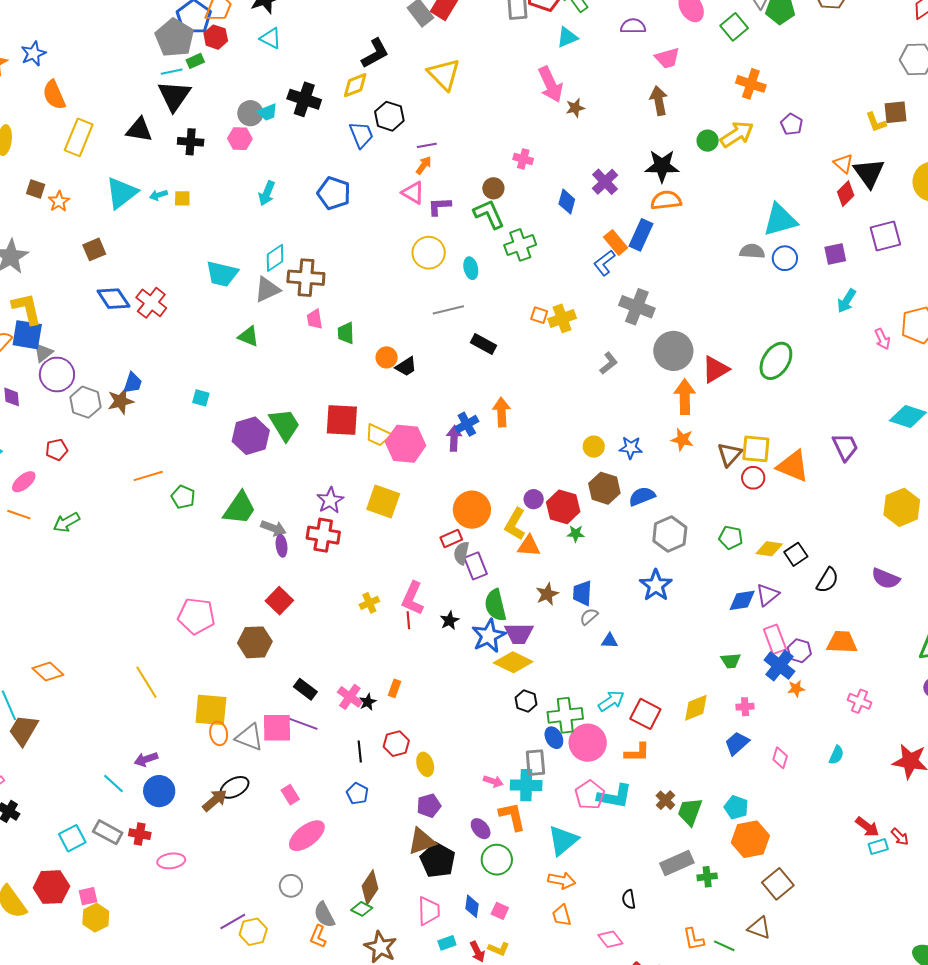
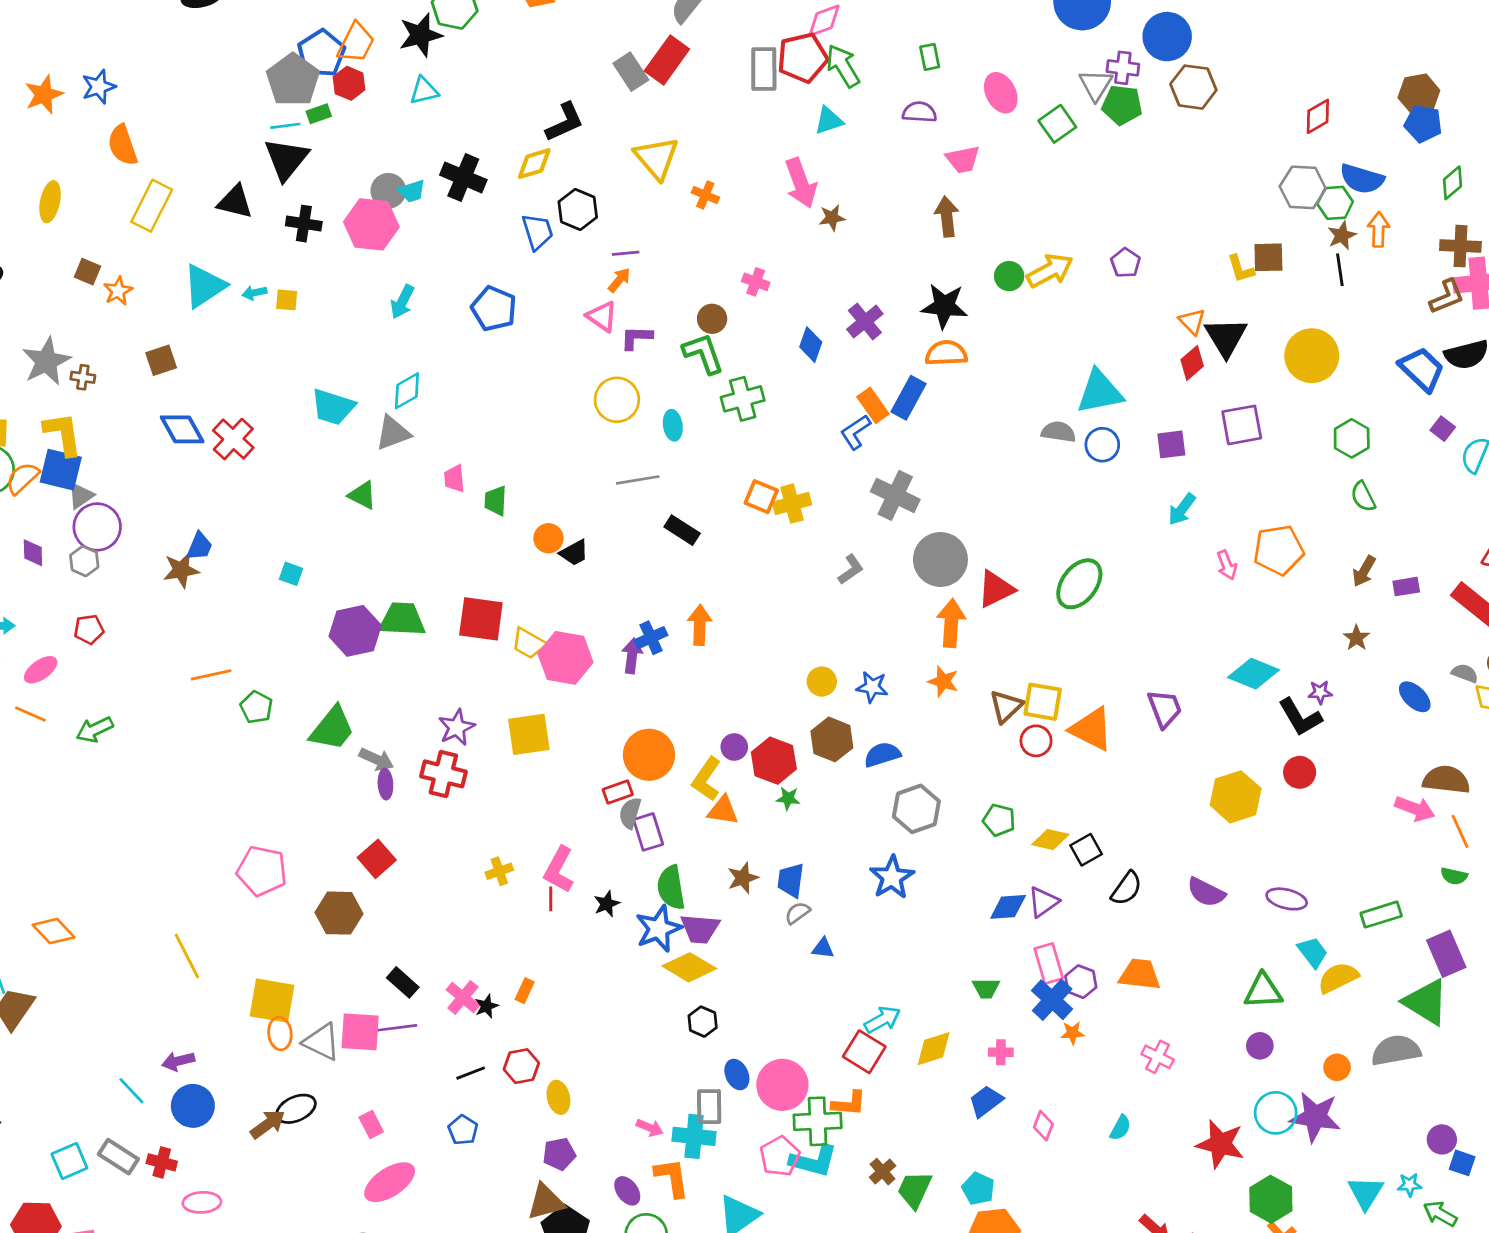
cyan triangle: (271, 38) -> (424, 91), turned -45
orange cross: (751, 84) -> (705, 195), moved, size x0.7
pink hexagon: (240, 139) -> (371, 224), size x1.6
brown cross: (306, 278) -> (83, 377), moved, size x0.5
orange square: (539, 315) -> (761, 497), size x1.4
gray hexagon: (85, 402) -> (84, 561), moved, size x0.7
green trapezoid: (284, 425) -> (402, 619), turned -60
yellow square: (383, 501) -> (529, 734), turned -32
cyan arrow: (611, 701) -> (882, 1020), moved
green cross: (565, 715) -> (818, 1121), moved
purple line: (301, 723) -> (394, 1028), turned -32
black line: (360, 752) -> (471, 1073), turned 70

